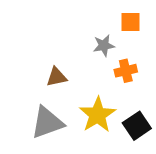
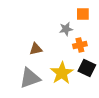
black square: (137, 126) -> (87, 68), moved, turned -30

